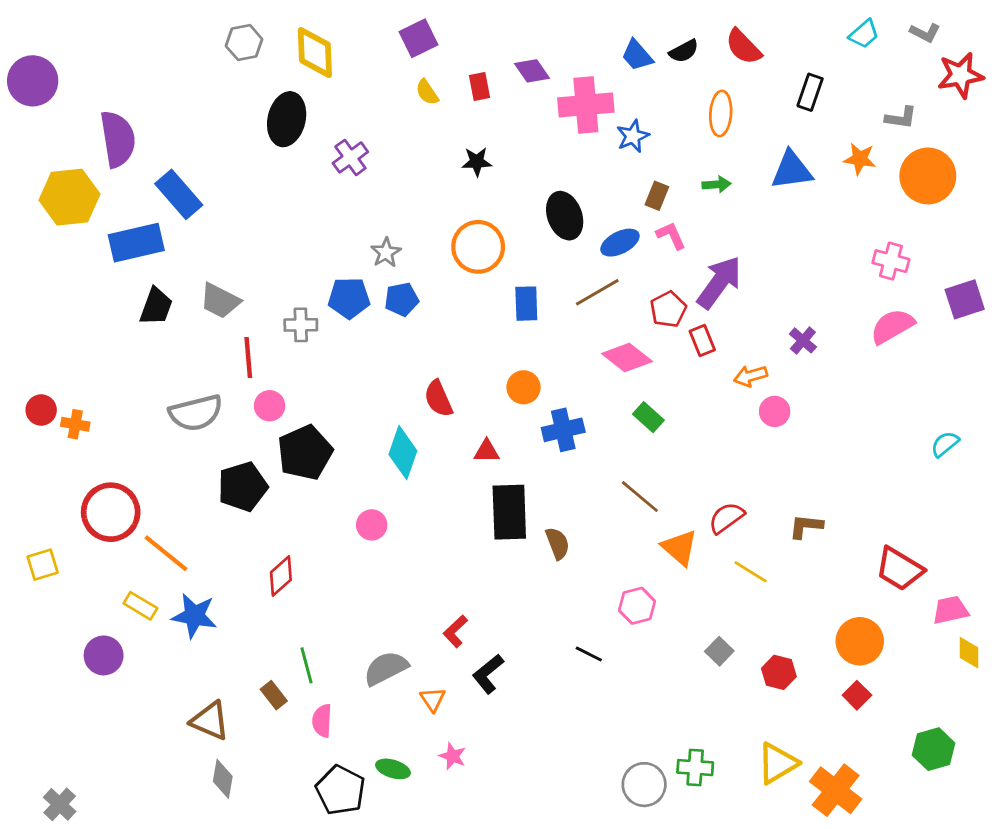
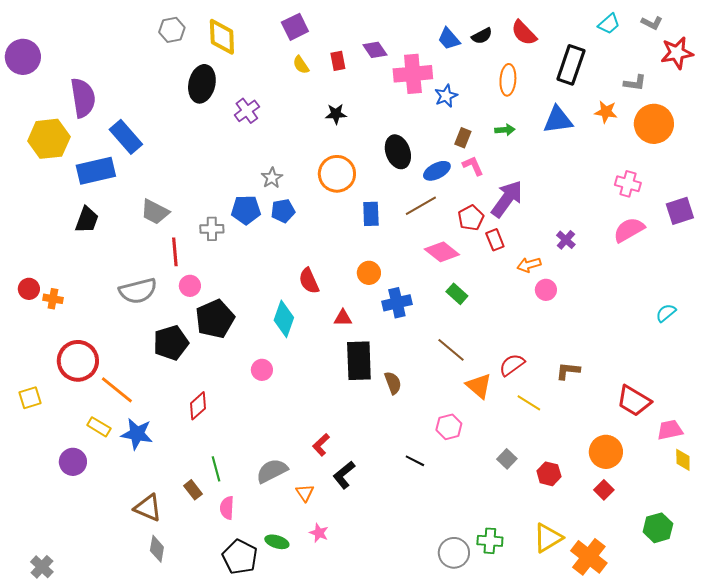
black rectangle: (810, 92) -> (571, 65), size x1.5
black trapezoid: (156, 306) -> (87, 220), moved

